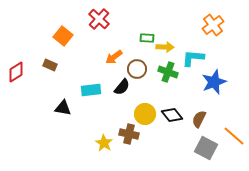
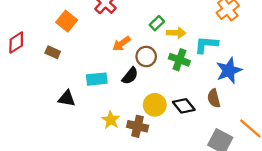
green rectangle: (147, 38) -> (157, 23), turned -48
red diamond: (16, 72) -> (16, 43), moved
brown semicircle: (199, 119) -> (214, 98), moved, turned -42
yellow star: (104, 143) -> (111, 120), moved

